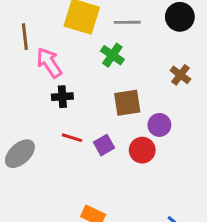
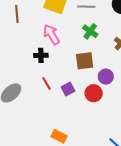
green cross: (112, 55) -> (90, 31), moved
pink arrow: (49, 63) -> (52, 35), moved
red line: (72, 138) -> (46, 83), turned 40

